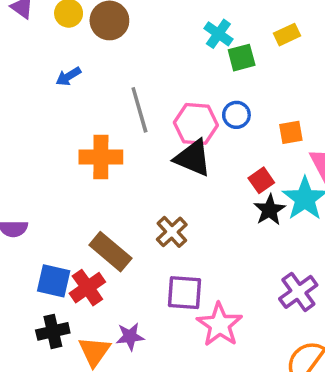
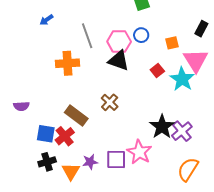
black star: (270, 210) -> (162, 127), moved, size x1.4
purple square: (184, 293) -> (116, 160), moved

